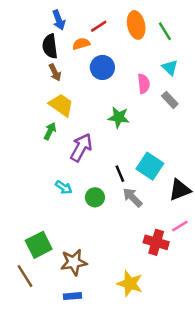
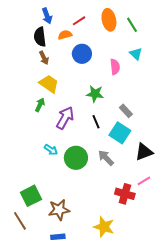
gray rectangle: (170, 100) -> (126, 111), moved
black line: (120, 174) -> (96, 122), moved
green circle: (95, 197) -> (76, 158), size x1.5

